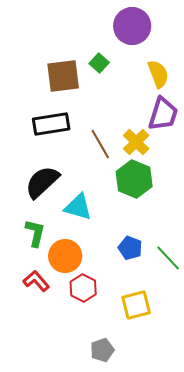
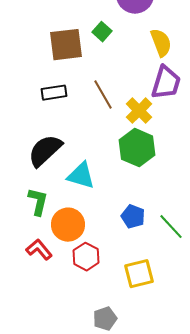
black rectangle: (51, 124) -> (54, 93), size x0.7
brown line: (100, 144) -> (103, 95), moved

